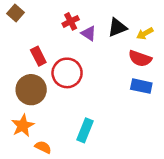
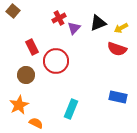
purple triangle: (89, 33) -> (74, 28), turned 40
blue rectangle: (141, 86) -> (118, 97), moved
brown circle: (31, 90) -> (26, 75), size x0.7

